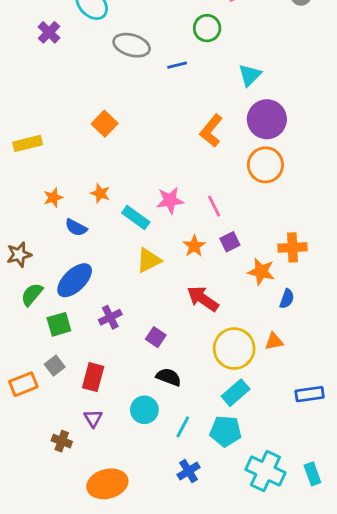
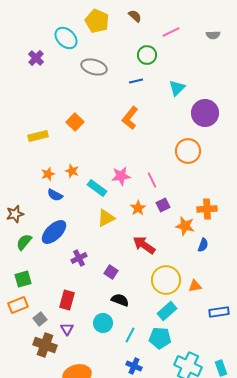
blue line: (177, 65) -> (136, 81), moved
purple circle: (267, 119) -> (205, 113), moved
orange L-shape: (211, 131) -> (130, 118), moved
yellow rectangle: (28, 143) -> (38, 136), moved
orange star: (53, 198) -> (48, 174), moved
green square: (59, 324) -> (23, 279), moved
orange triangle: (274, 341) -> (195, 286), moved
gray square: (55, 366) -> (40, 319), moved
brown cross: (62, 441) -> (45, 345), size x1.6
blue cross: (189, 471) -> (134, 366), turned -35

